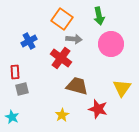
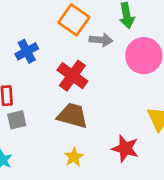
gray arrow: (74, 39) -> (101, 40), moved
brown trapezoid: (77, 86) -> (72, 116), moved

